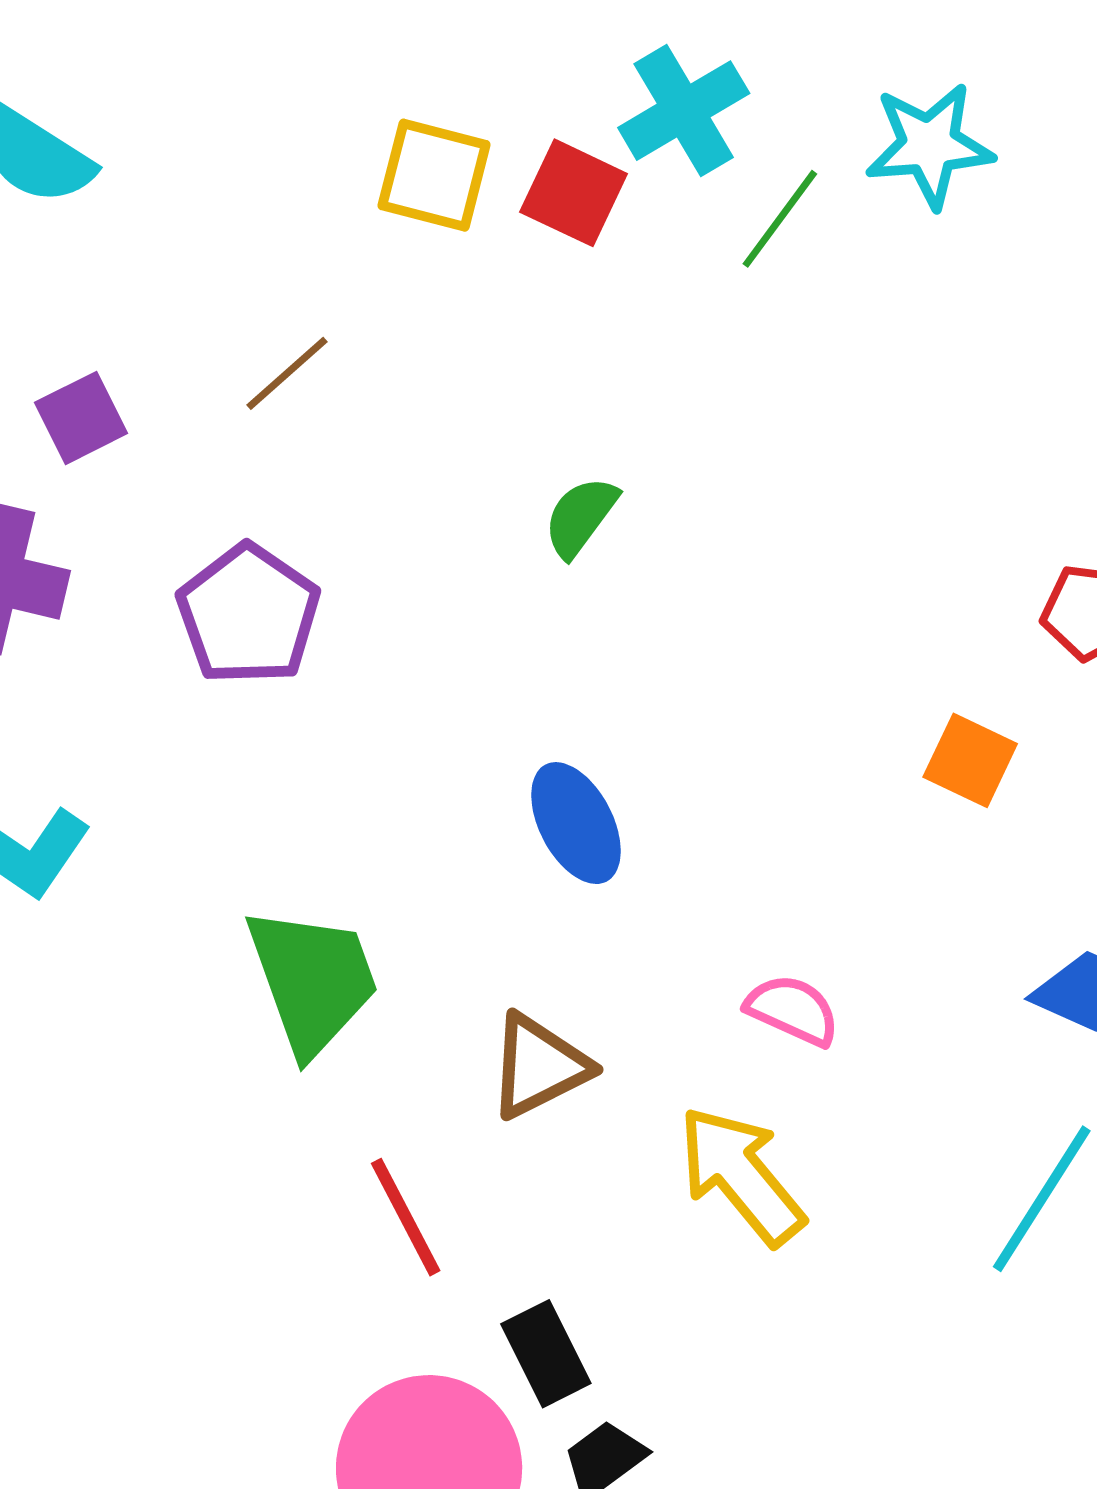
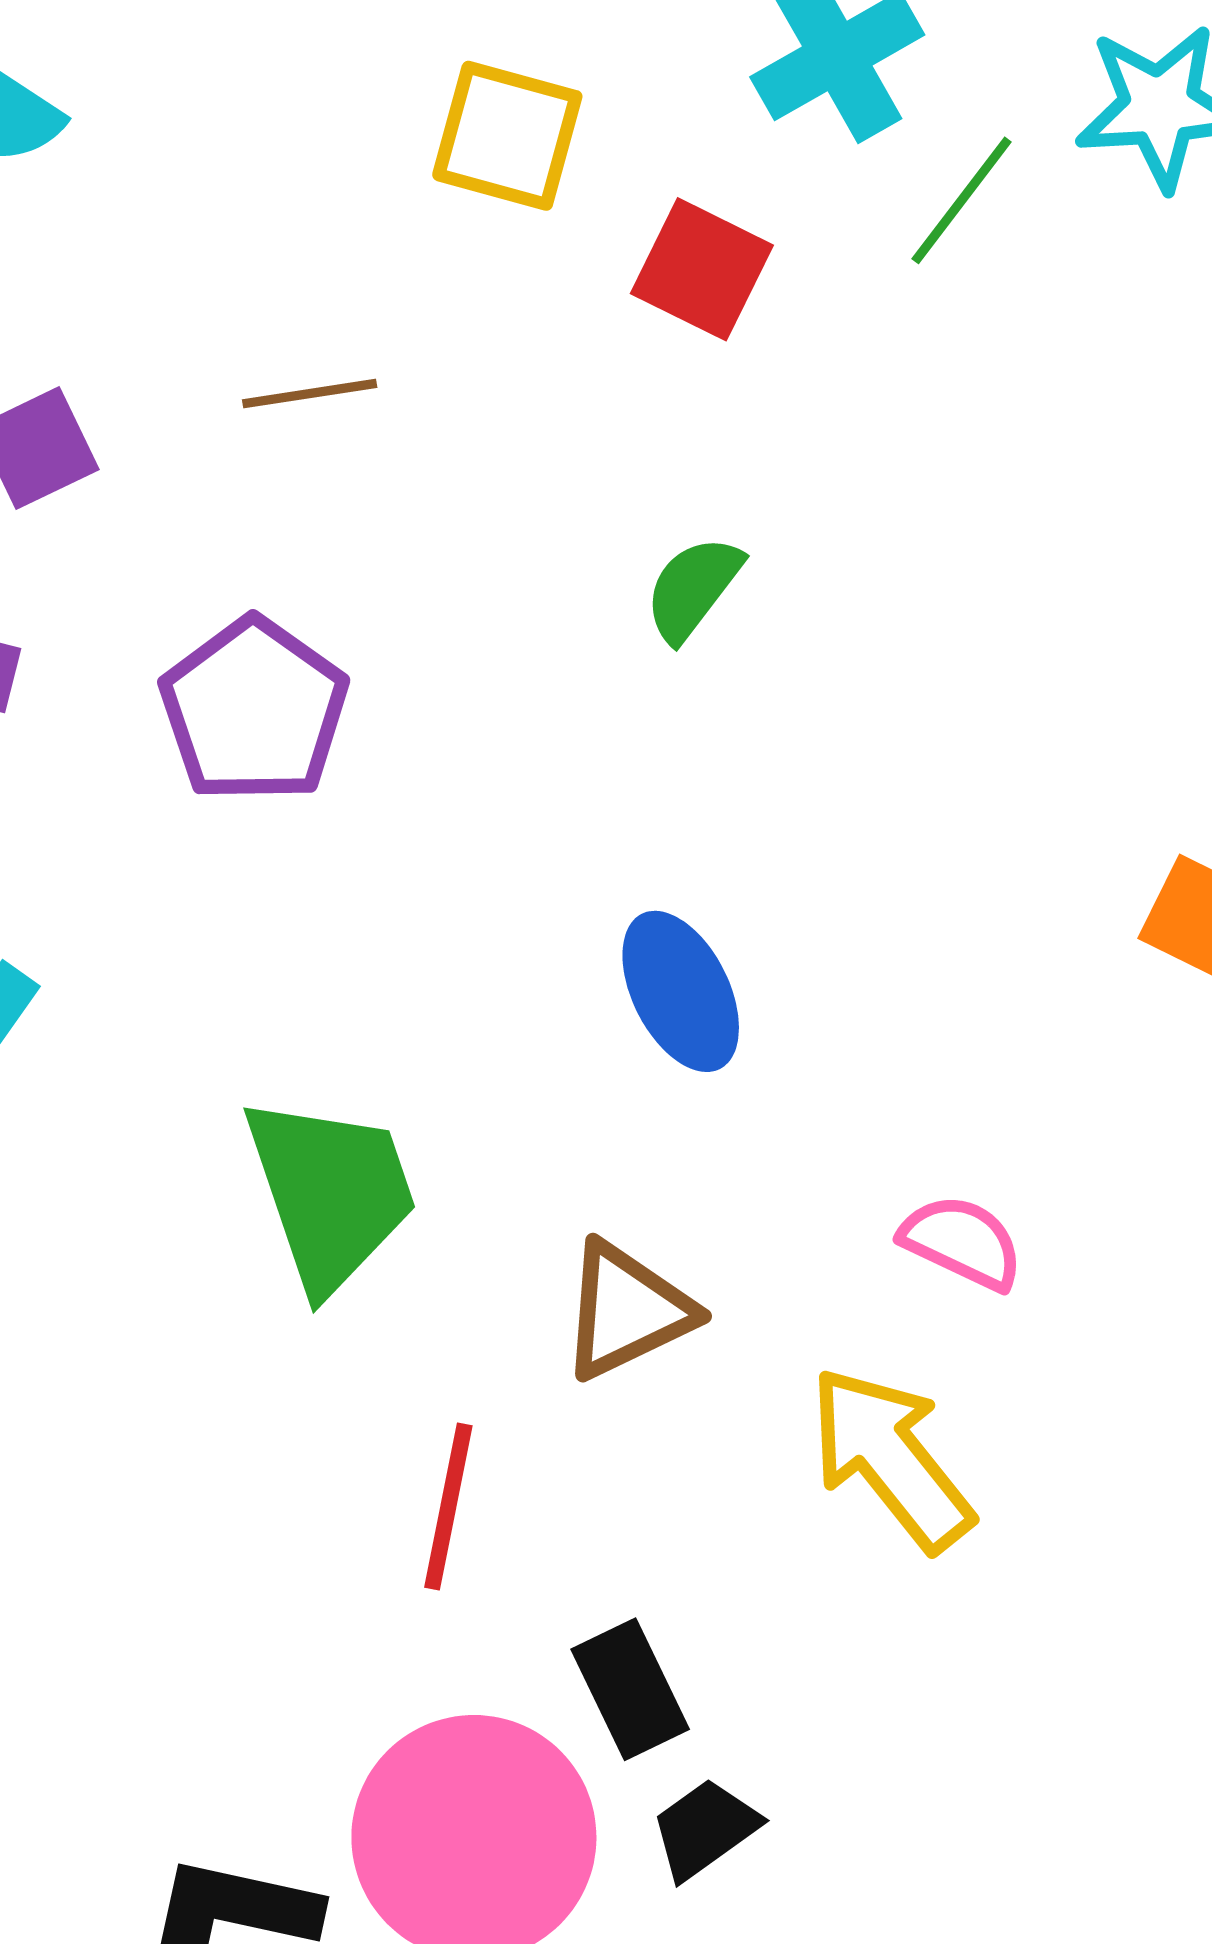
red square: (574, 193) -> (702, 269), moved
brown line: (287, 373) -> (310, 394), turned 32
red line: (406, 1217) -> (448, 1506), turned 38

